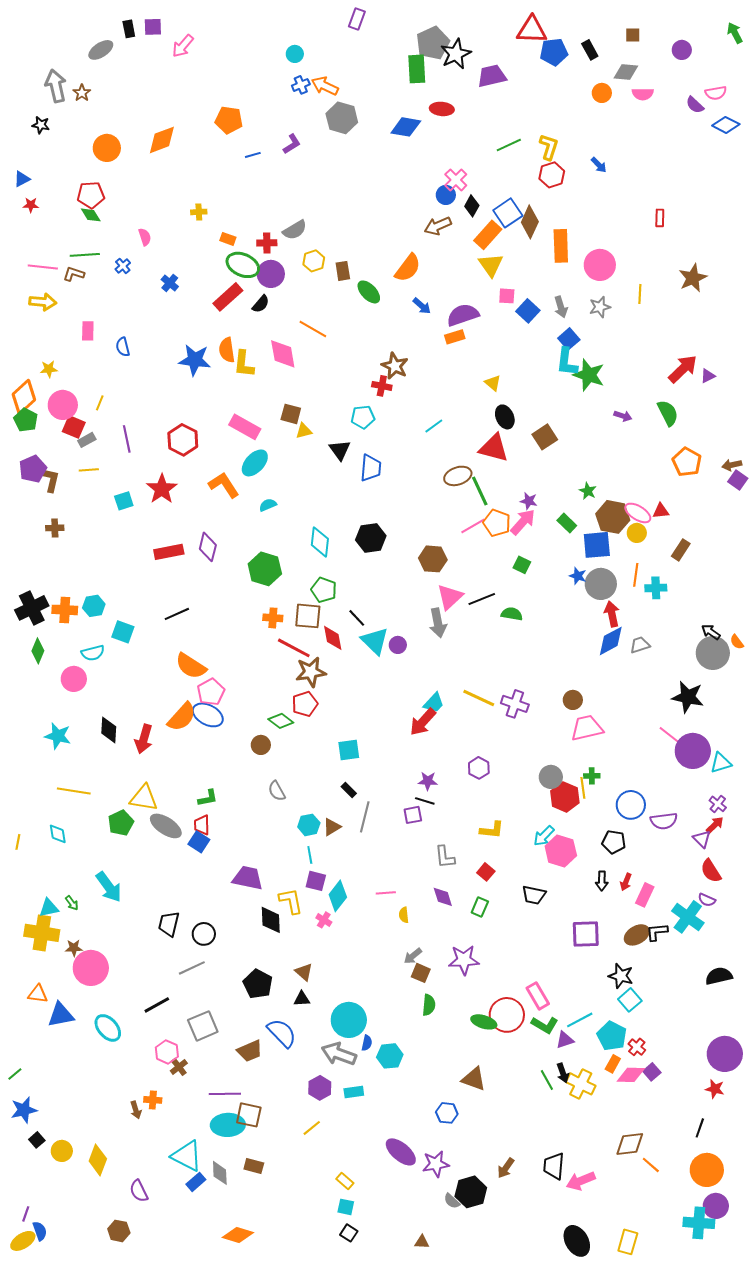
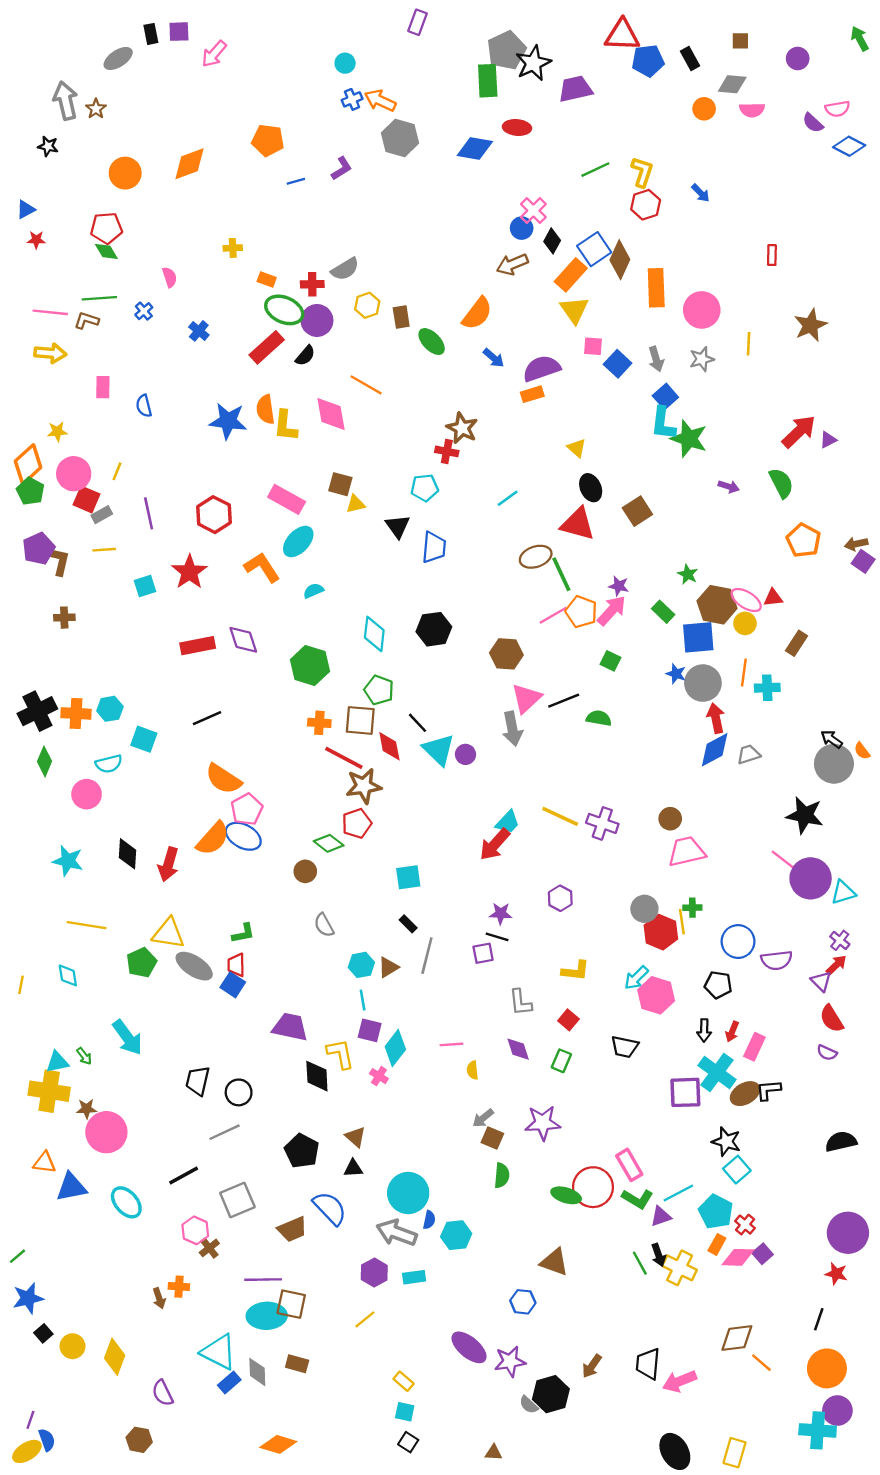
purple diamond: (208, 547) -> (243, 640), turned -32
cyan cross: (688, 917) -> (717, 1073), moved

